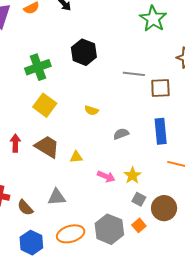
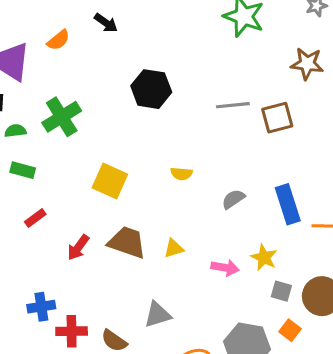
green cross: (38, 67) -> (62, 117), moved
blue rectangle: (161, 131) -> (288, 204), moved
red arrow: (15, 143) -> (78, 247), turned -132

